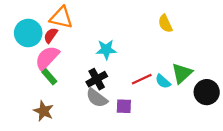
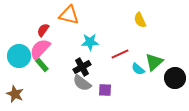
orange triangle: (61, 18) -> (69, 15), moved
cyan circle: (28, 33) -> (19, 56), moved
red line: (142, 79) -> (120, 54), moved
brown star: (44, 111) -> (15, 94), moved

